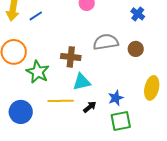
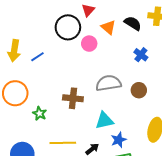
green star: (38, 72) -> (40, 113), size x0.6
cyan triangle: (82, 82) -> (104, 121), moved

